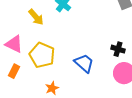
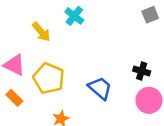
orange rectangle: (14, 71) -> (14, 98), turned -72

